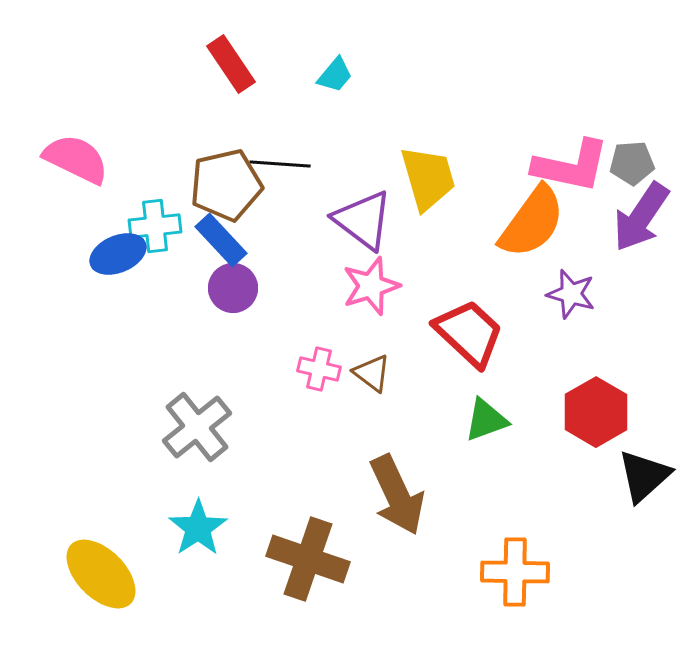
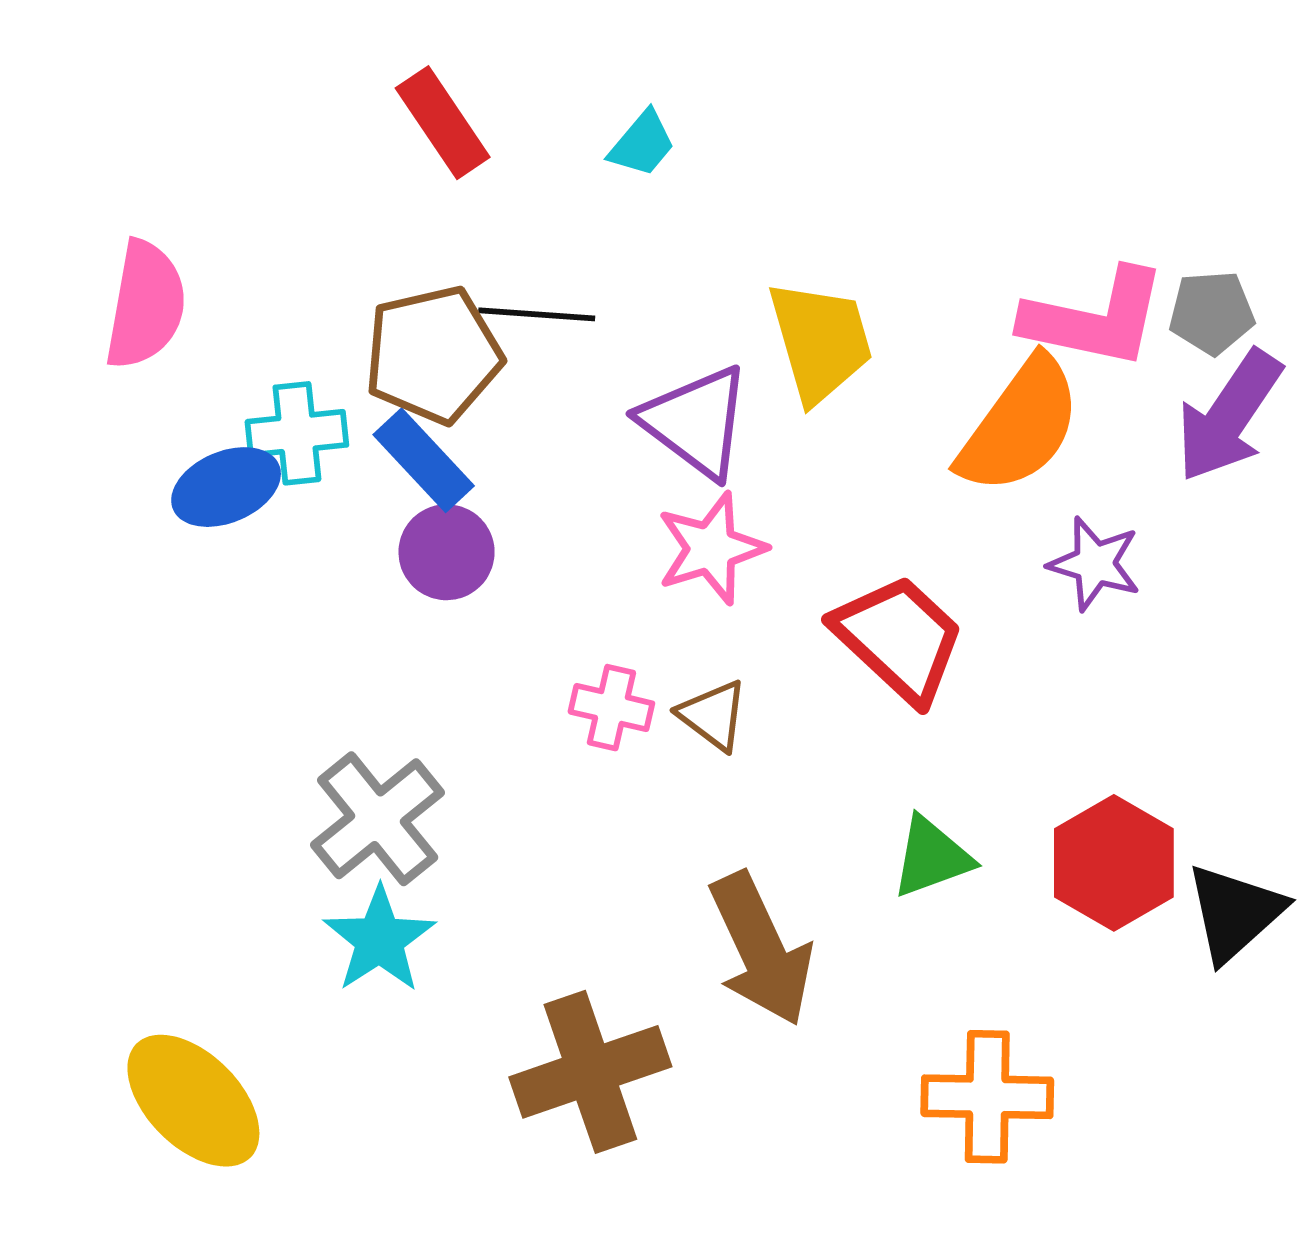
pink semicircle: (76, 159) -> (145, 305), turned 74
red hexagon: (596, 412) -> (1114, 863), moved
green triangle: (486, 420) -> (932, 857), moved
cyan star: (198, 528) -> (379, 940), moved
brown cross: (308, 559) -> (590, 1072), turned -38

